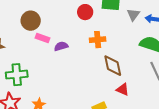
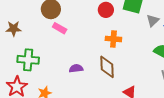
purple semicircle: (61, 46) -> (76, 68), moved
brown diamond: (113, 66) -> (107, 67), moved

